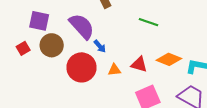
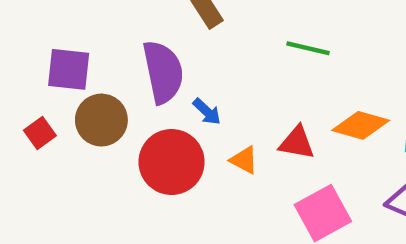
purple semicircle: (82, 26) -> (163, 72), turned 36
orange triangle: (114, 70) -> (244, 160), turned 40

